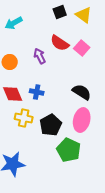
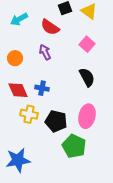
red semicircle: (60, 43) -> (50, 27), moved
black semicircle: (82, 92) -> (87, 77), moved, turned 30
black pentagon: (51, 125) -> (56, 121), turned -30

